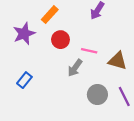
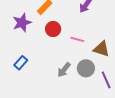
gray arrow: (75, 68) -> (64, 70), moved
gray circle: (97, 95) -> (86, 68), moved

